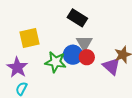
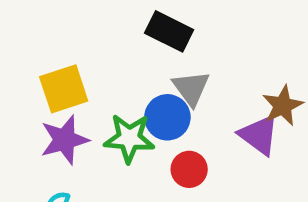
red circle: (87, 57) -> (189, 169), moved
purple star: (17, 67) -> (64, 140), moved, turned 30

